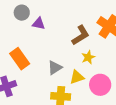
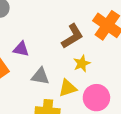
purple triangle: (39, 24) -> (21, 49), moved
gray triangle: (55, 68) -> (40, 76), turned 42

